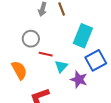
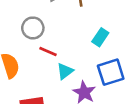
cyan rectangle: (83, 36) -> (100, 37), size x0.6

